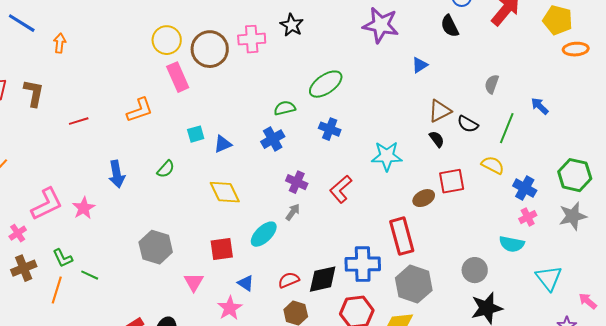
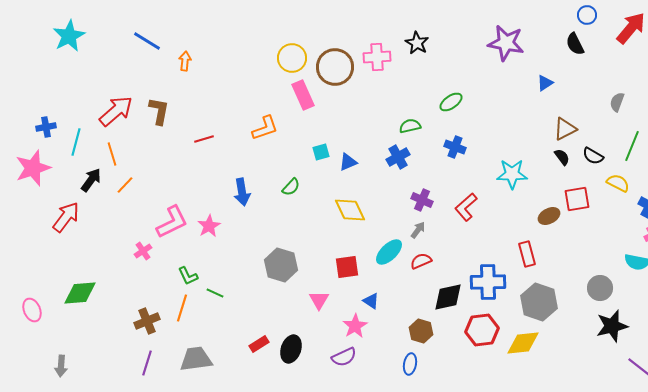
green ellipse: (326, 84) -> (451, 102), size x0.7
black semicircle: (468, 124) -> (593, 156), moved
red rectangle: (402, 236) -> (527, 254), size x0.7
brown cross: (24, 268) -> (147, 321), moved
red semicircle: (289, 280) -> (421, 261), moved

